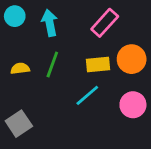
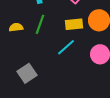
gray square: (19, 124) -> (27, 73), moved

